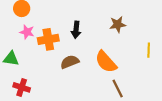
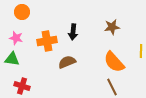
pink star: (27, 32) -> (16, 38), moved
orange semicircle: (106, 62) -> (114, 62), moved

